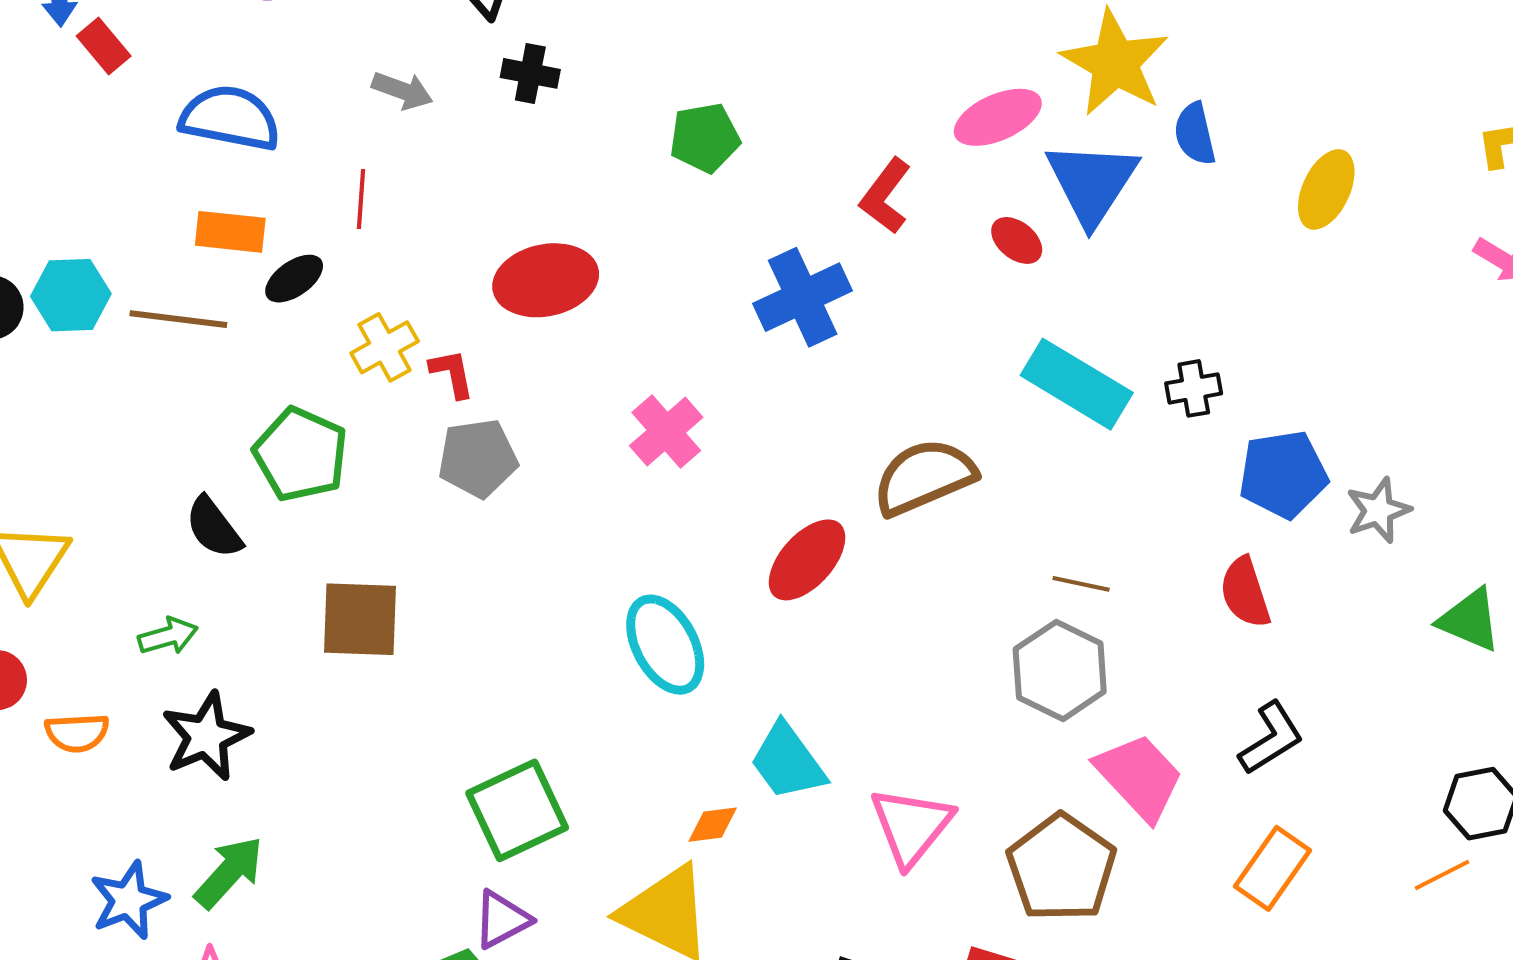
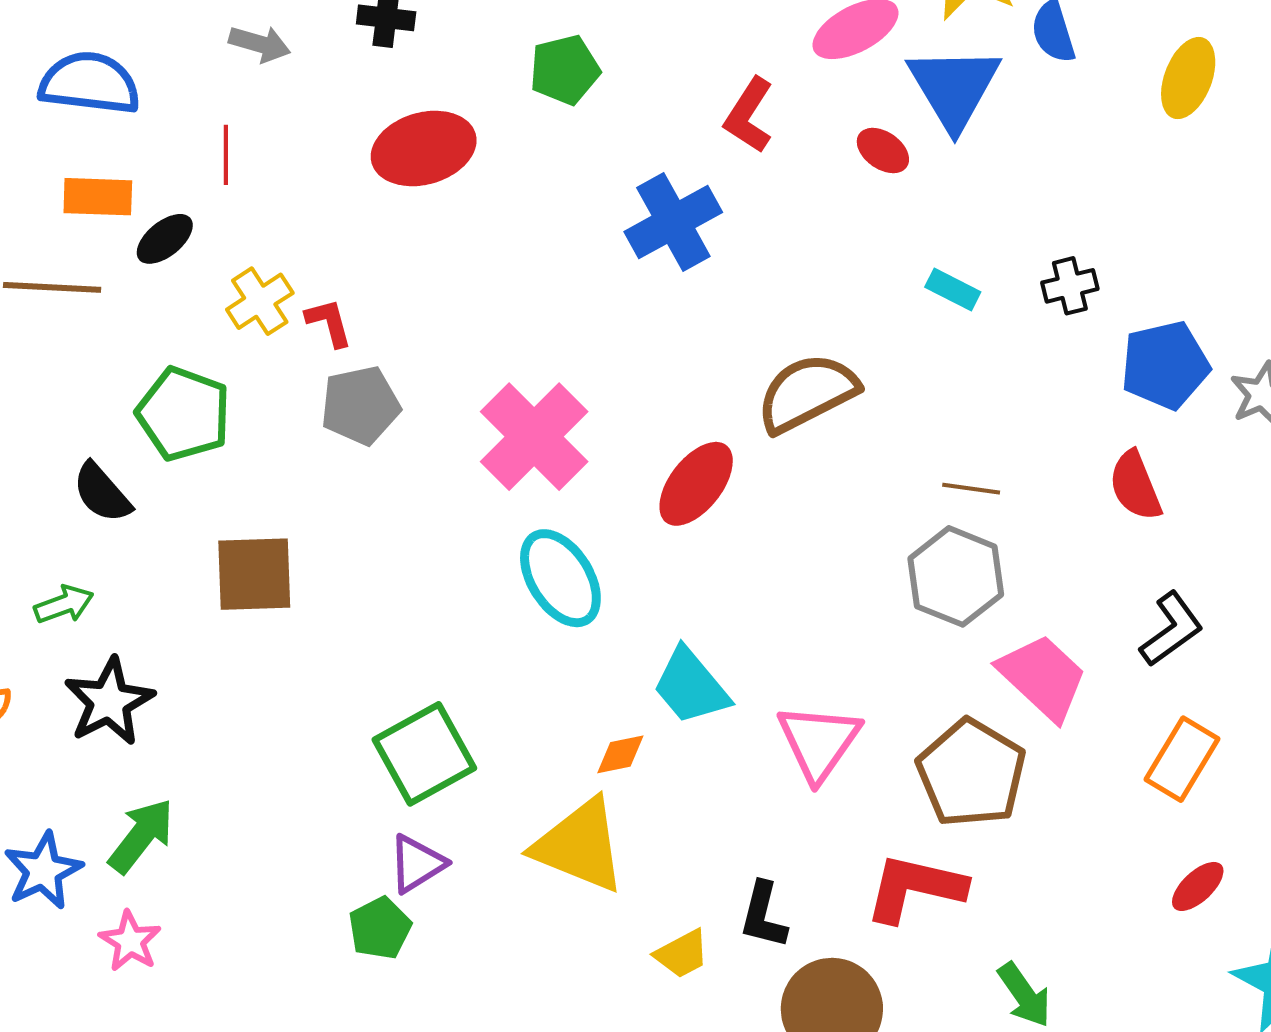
red ellipse: (546, 280) -> (424, 148), moved
cyan rectangle: (1077, 384) -> (953, 290), size x0.5
pink cross: (666, 432) -> (534, 437), moved, size x1.5

